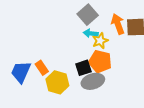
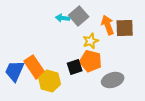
cyan arrow: (91, 33) -> (63, 18), moved
orange rectangle: (42, 68) -> (35, 67), size x1.6
gray ellipse: (93, 81) -> (113, 80), moved

